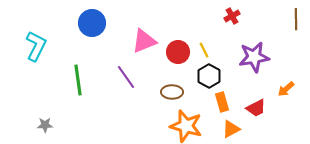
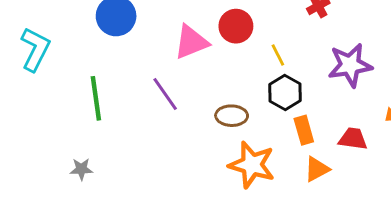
red circle: (178, 52) -> (236, 26), moved
red trapezoid: (256, 108) -> (353, 139), turned -145
gray star: (45, 125) -> (81, 169), moved

